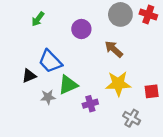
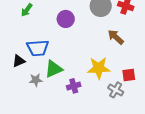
brown arrow: (114, 49) -> (116, 37), moved
blue trapezoid: (50, 61) -> (38, 48), turned -50
gray cross: (132, 118) -> (116, 90), moved

